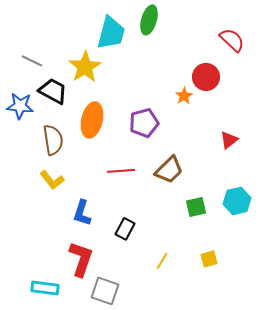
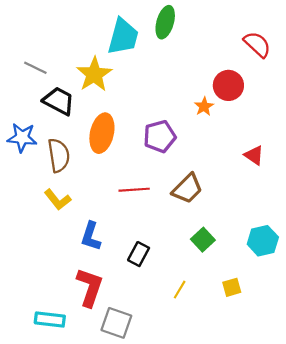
blue star: (20, 106) -> (22, 138), moved
red triangle: (229, 140) -> (254, 155), turned -48
cyan hexagon: (237, 201) -> (263, 241), moved
green square: (196, 207) -> (203, 240), moved, turned -30

